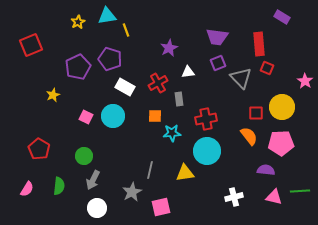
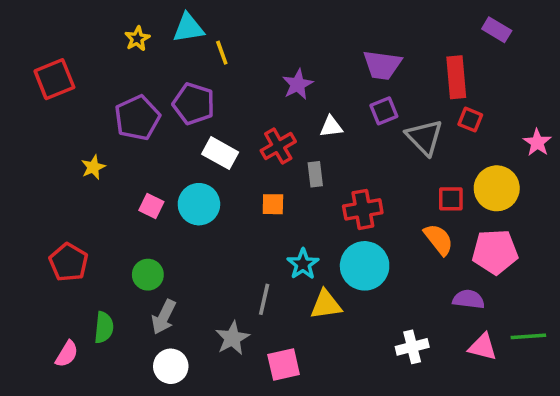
cyan star: (172, 133) -> (303, 264), moved, turned -30
pink semicircle: (27, 189) -> (67, 354), moved

